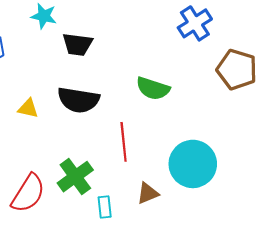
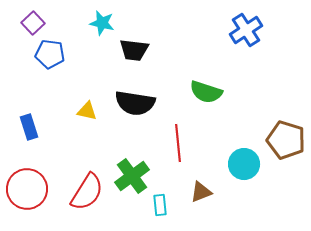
brown pentagon: (237, 70) -> (286, 140), moved
cyan circle: (193, 164) -> (244, 164), size x0.7

